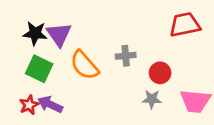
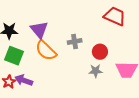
red trapezoid: (185, 25) -> (115, 16), turned 40
purple triangle: (59, 34) -> (39, 30), moved

